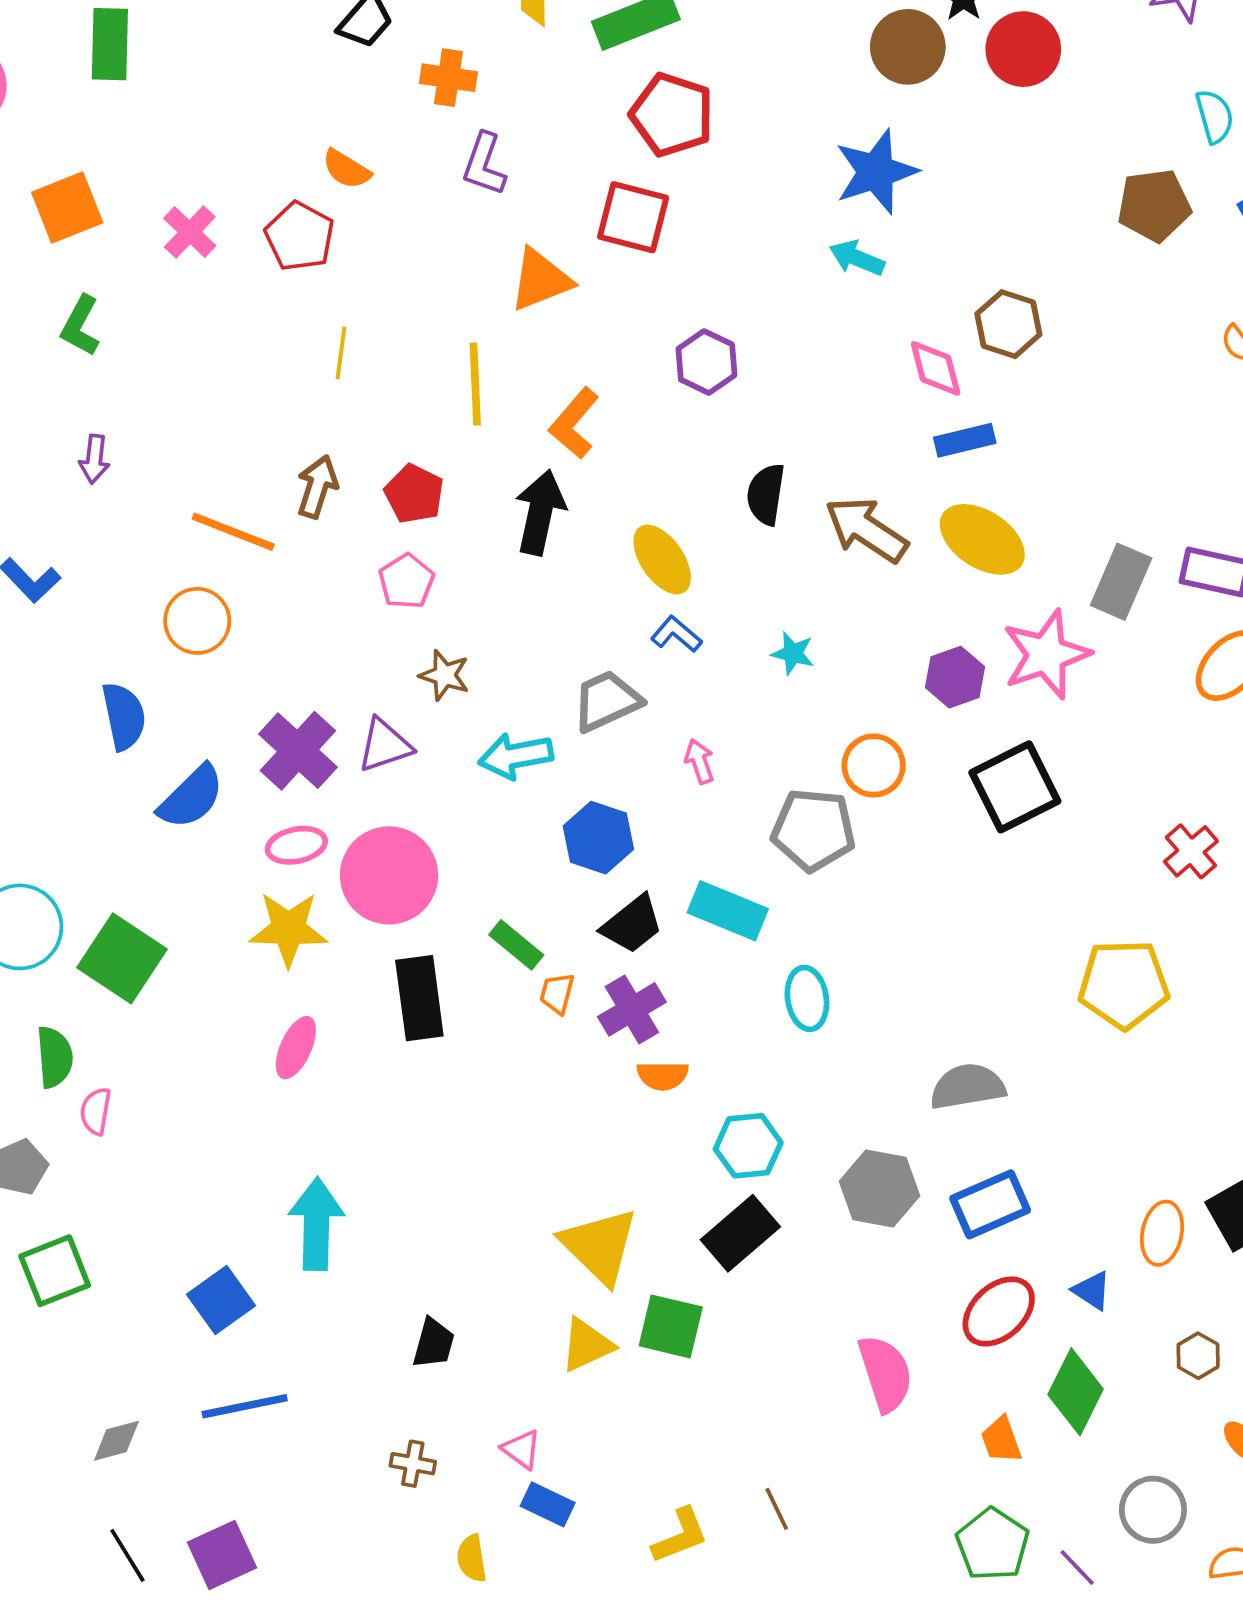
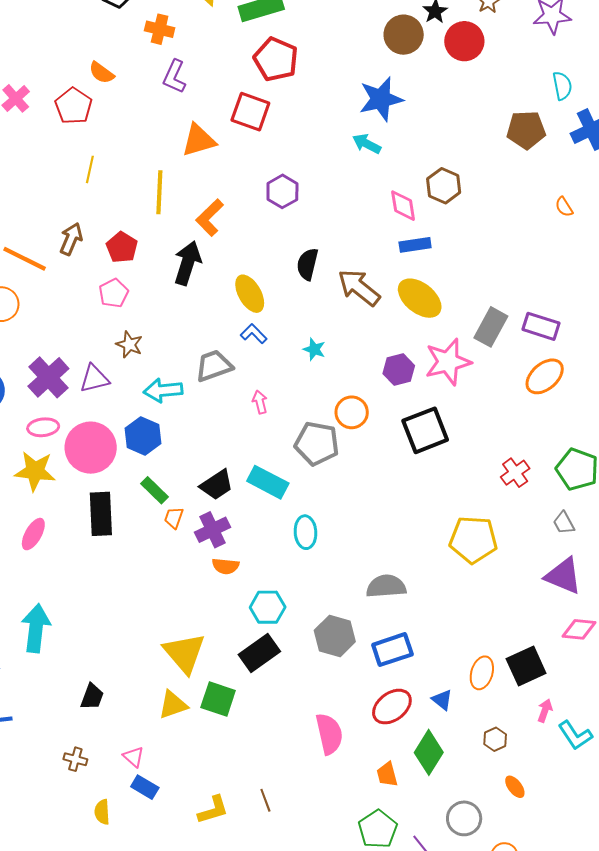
blue hexagon: (598, 838) -> (143, 436), moved

